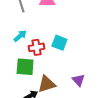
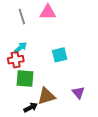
cyan square: (59, 43) -> (60, 55), turned -35
red cross: (37, 47) -> (16, 60), moved

